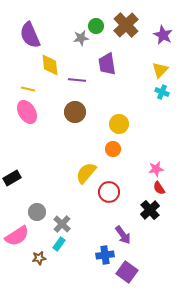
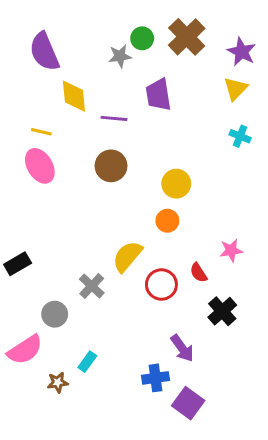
yellow triangle: (160, 70) -> (236, 89), moved
red semicircle: (159, 188) -> (199, 273), moved
gray cross: (62, 224) -> (92, 286), moved

